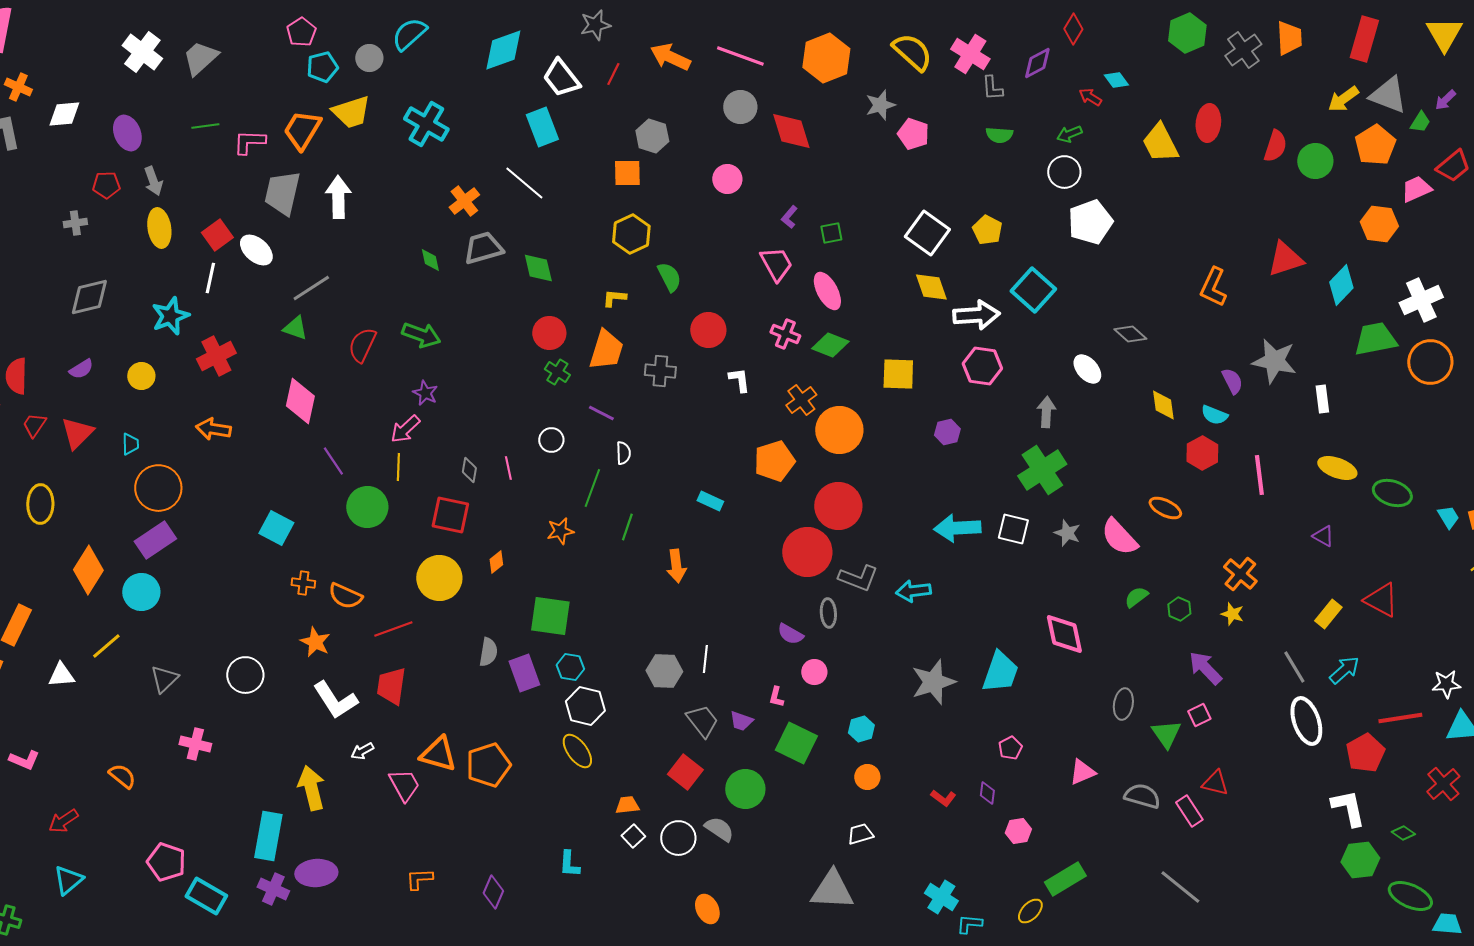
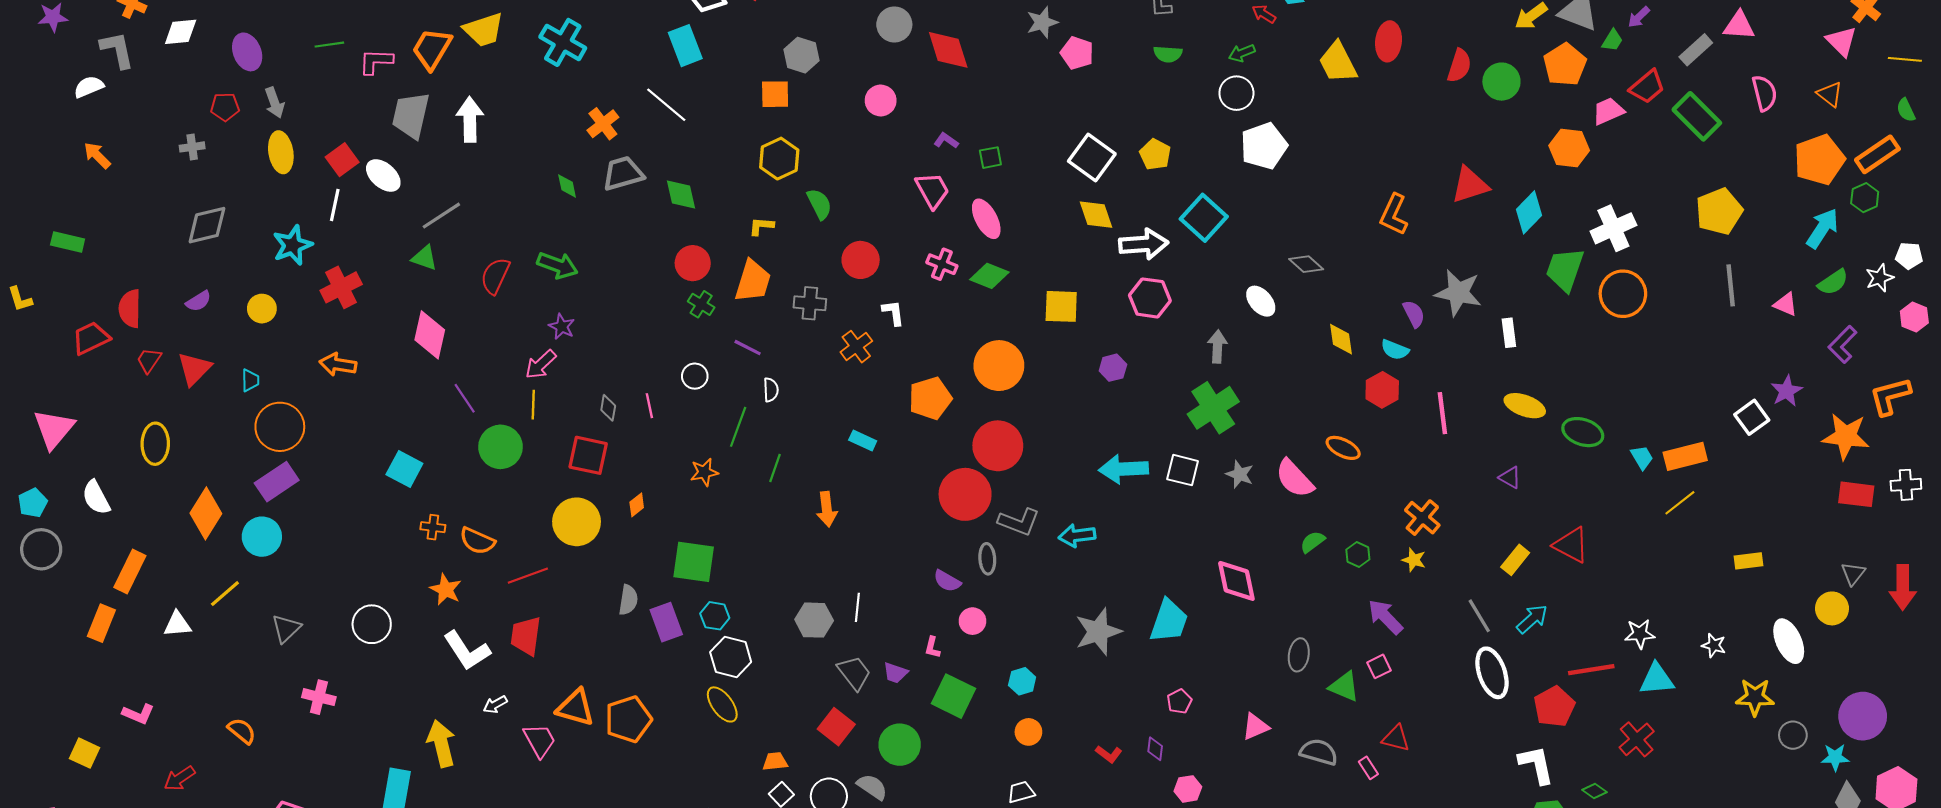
purple L-shape: (789, 217) -> (946, 141), turned 85
green trapezoid: (1375, 339) -> (1565, 269), turned -60
orange cross: (801, 400) -> (856, 347), moved
green triangle: (1166, 734) -> (1344, 687), turned -32
pink rectangle: (1189, 811) -> (1368, 768), size x0.7

